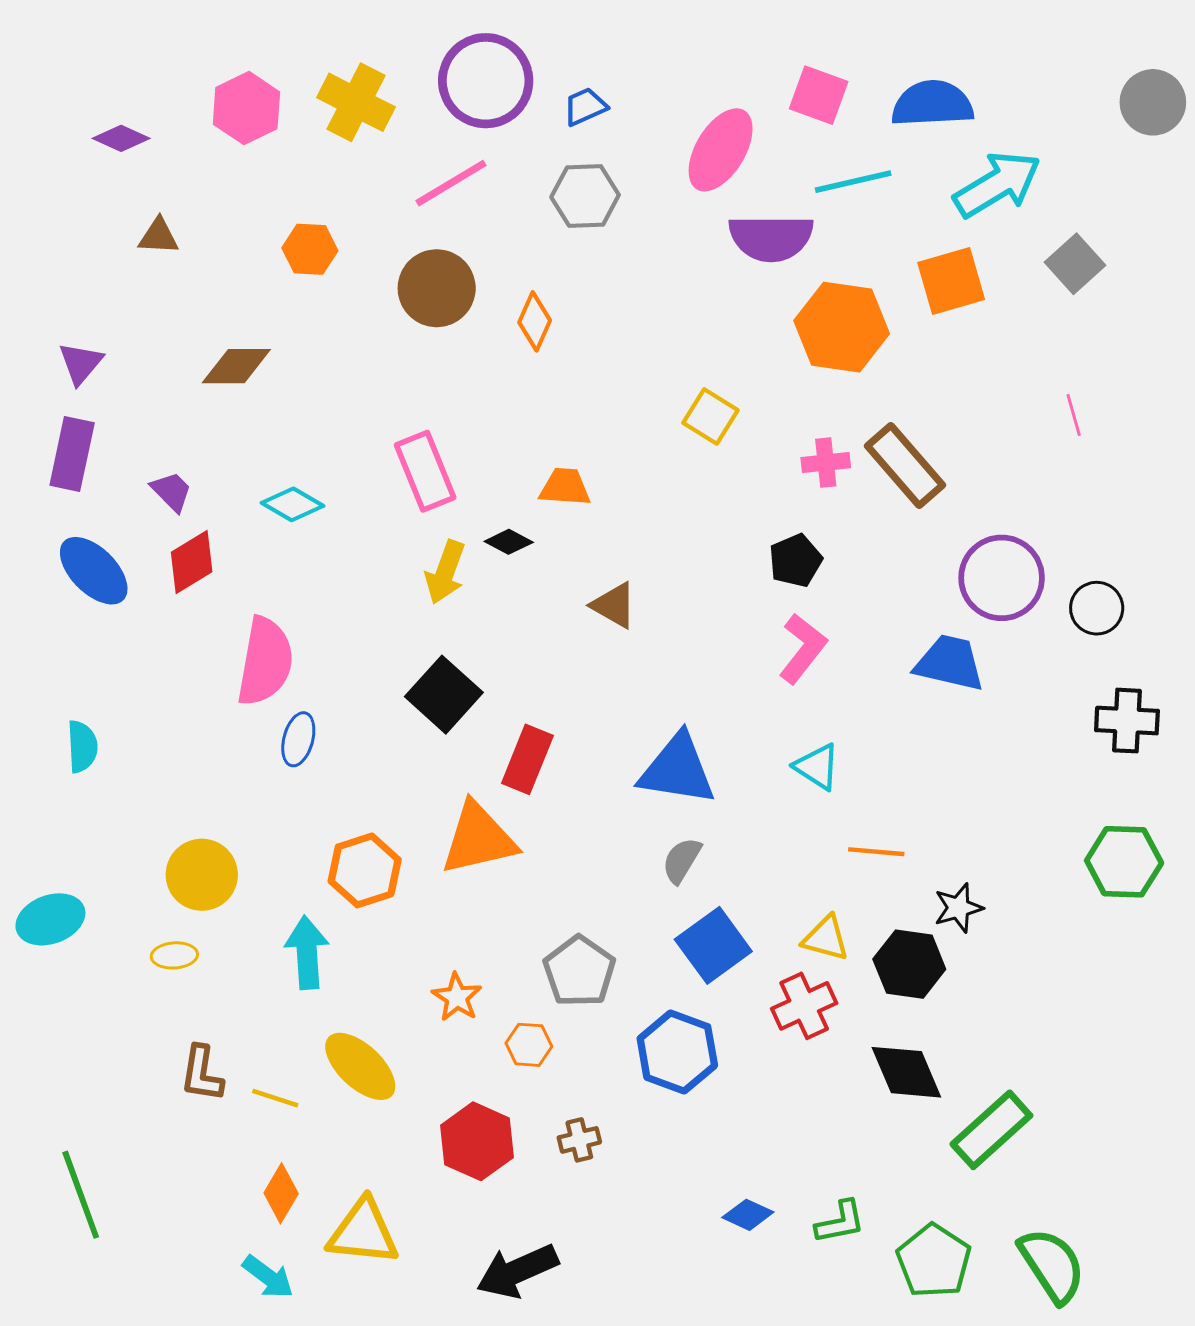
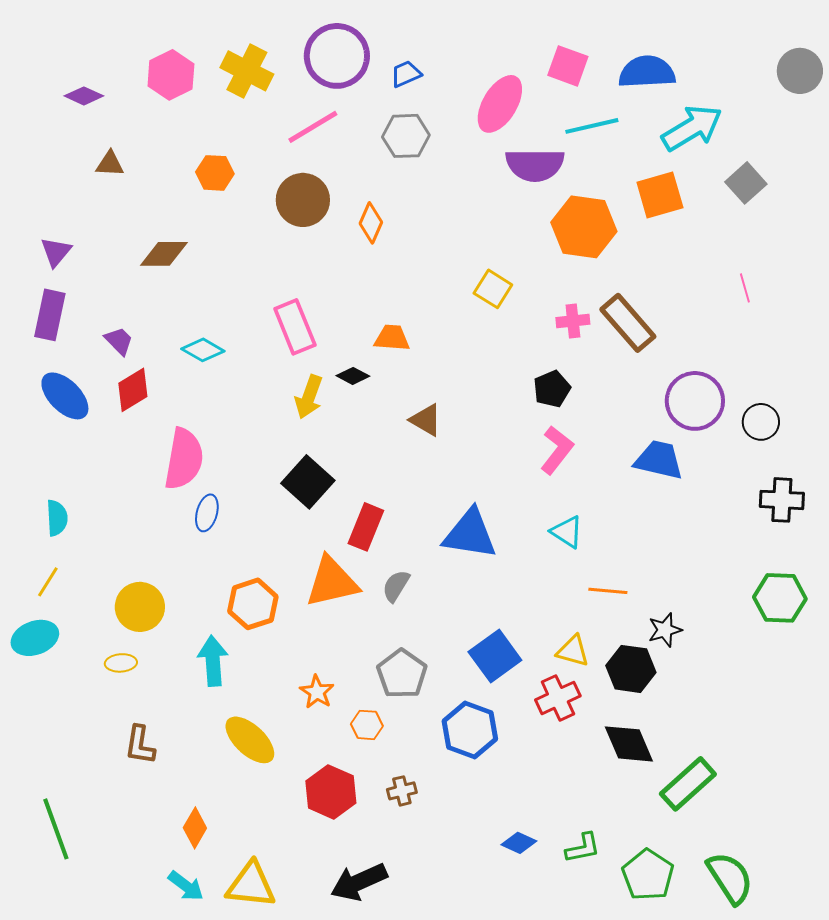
gray semicircle: (682, 860) -> (396, 586), moved
yellow line: (275, 1098) -> (48, 582), moved, turned -76
yellow triangle: (363, 1232) -> (251, 885), moved

